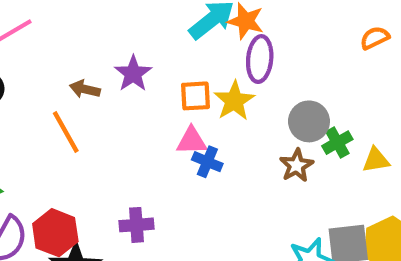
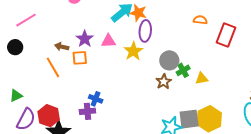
orange semicircle: (375, 38) -> (200, 20), turned 32
orange square: (196, 96) -> (80, 58), moved
pink triangle: (192, 141) -> (108, 41), moved
blue cross: (207, 162) -> (96, 99), moved

